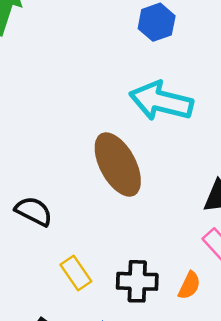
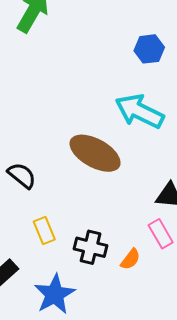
brown ellipse: (118, 164) -> (95, 153), turned -45

